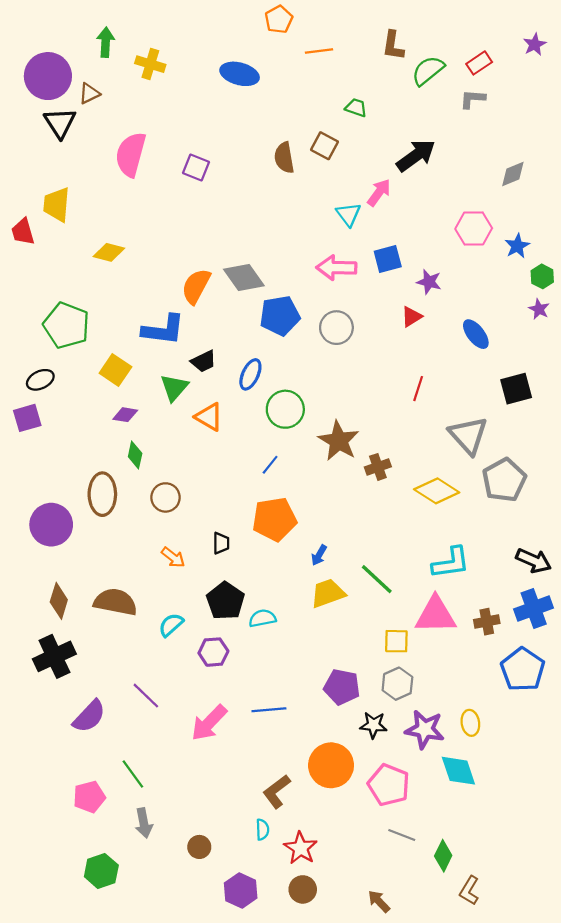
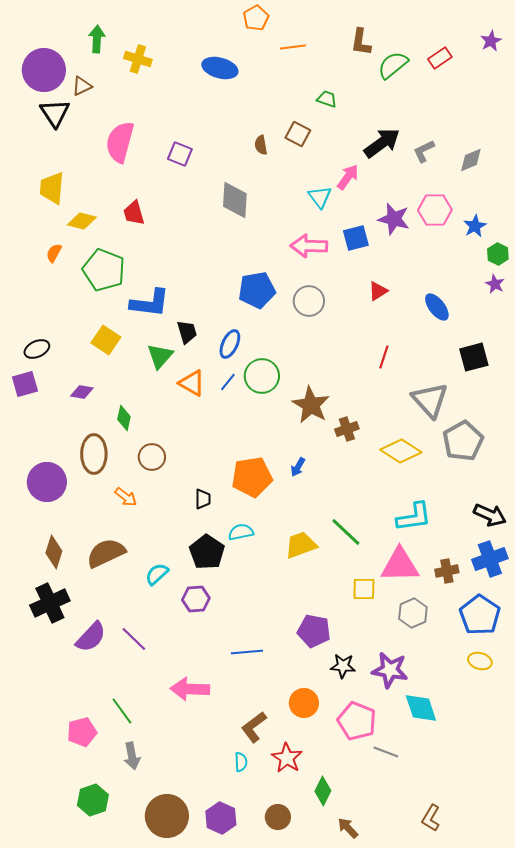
gray L-shape: (473, 99) -> (424, 151), moved, turned -30
brown semicircle: (284, 158) -> (261, 145), size x0.7
red trapezoid: (23, 232) -> (134, 213), moved
yellow diamond: (109, 252) -> (82, 221), moved
gray diamond: (244, 277) -> (235, 200), moved, turned 39
purple star: (429, 282) -> (394, 219), moved, size x1.4
orange semicircle: (196, 286) -> (54, 253), moved, size x0.6
green pentagon: (66, 325) -> (104, 270), moved
black trapezoid: (204, 361) -> (187, 332), turned -80
purple diamond: (125, 415) -> (82, 392), moved
blue line: (270, 465) -> (228, 382), moved
blue arrow: (319, 555) -> (298, 467), moved
orange arrow: (173, 557) -> (126, 497), moved
brown semicircle: (115, 602) -> (106, 553), turned -36
cyan semicircle: (262, 618) -> (241, 532), moved
gray hexagon: (397, 684) -> (413, 613), moved
purple semicircle: (89, 716) -> (91, 637), moved
pink arrow: (209, 723) -> (190, 689), moved, turned 48
yellow ellipse: (470, 723) -> (480, 661), moved, turned -65
orange circle: (331, 765) -> (304, 703), size x0.7
gray line: (402, 835) -> (386, 752), moved
brown circle: (199, 847) -> (167, 816), moved, size x2.0
red star: (301, 848) -> (287, 758), moved
green diamond: (443, 856) -> (323, 791), moved

